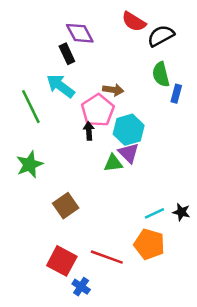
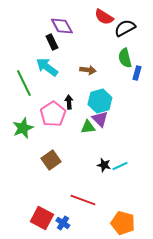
pink pentagon: (98, 110) -> (53, 114), moved
black star: (181, 212) -> (104, 165), moved
orange pentagon: (149, 244) -> (123, 223), moved
red square: (62, 261) -> (42, 218), moved

